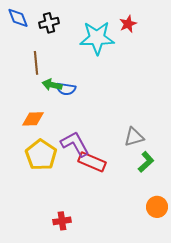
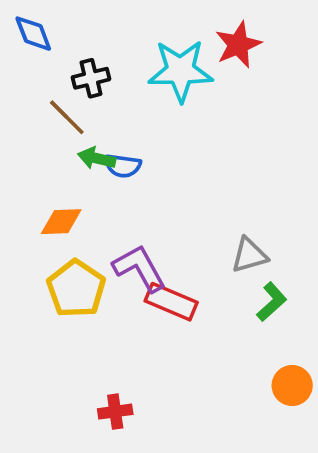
black cross: (49, 23) -> (91, 78), moved
red star: (128, 24) -> (238, 45), size x1.4
brown line: (36, 63) -> (67, 117), turned -40

